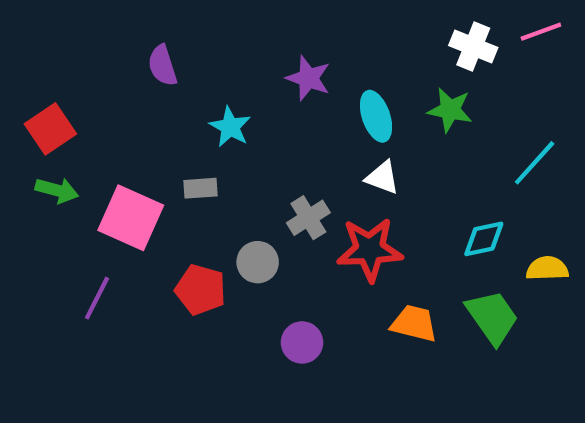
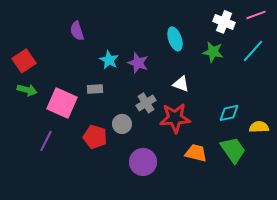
purple star: (308, 78) -> (138, 63), moved
cyan ellipse: (376, 116) -> (175, 39), moved
cyan line: (535, 163) -> (253, 51), moved
purple circle: (302, 342) -> (143, 162), size x1.4

